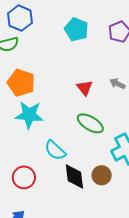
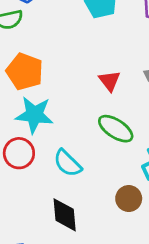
red circle: (24, 177) -> (19, 153), moved
black diamond: (74, 177) -> (65, 215), moved

